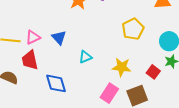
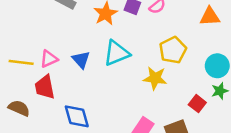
cyan triangle: (85, 57) -> (117, 53), moved, size x1.6
yellow star: (122, 67) -> (155, 78), moved

